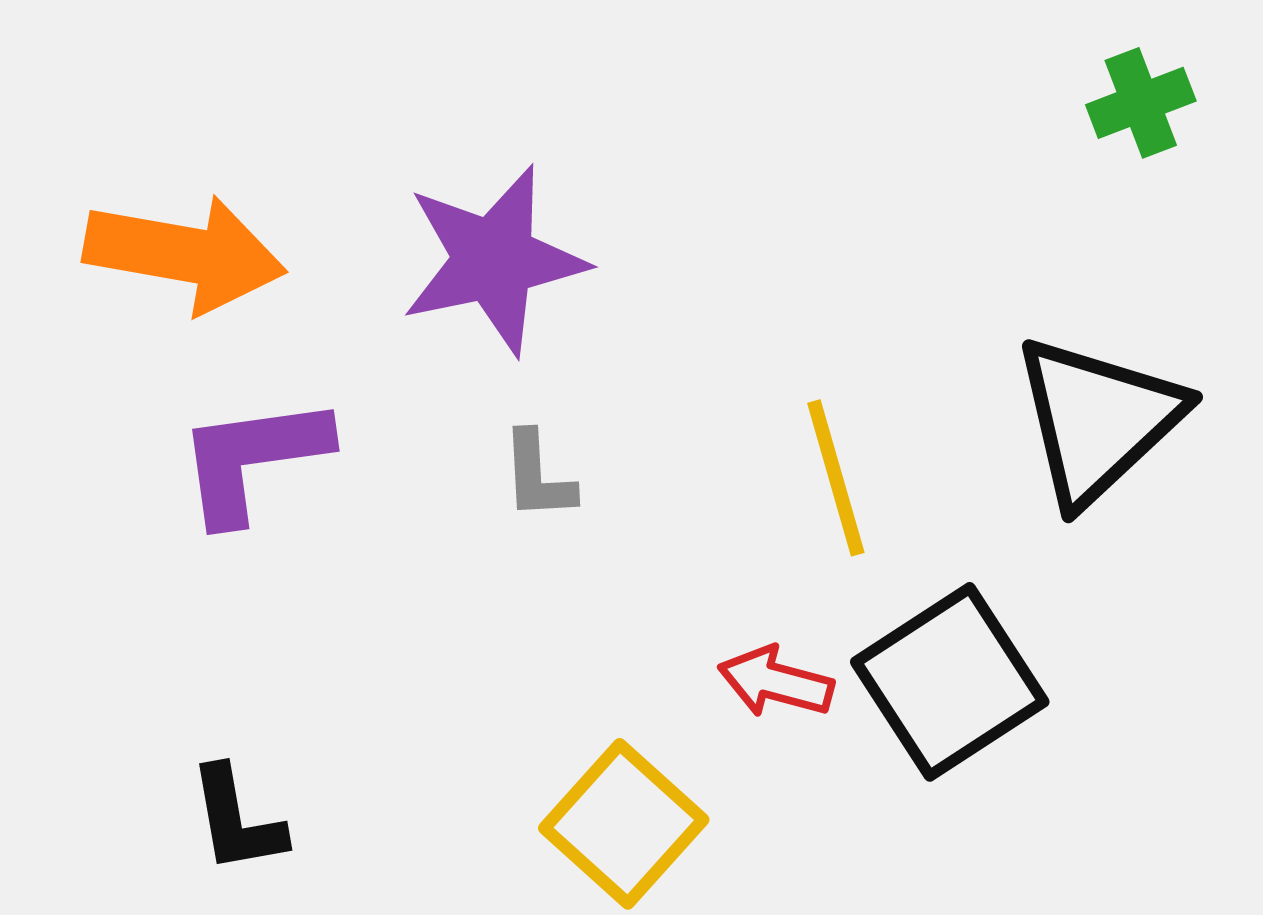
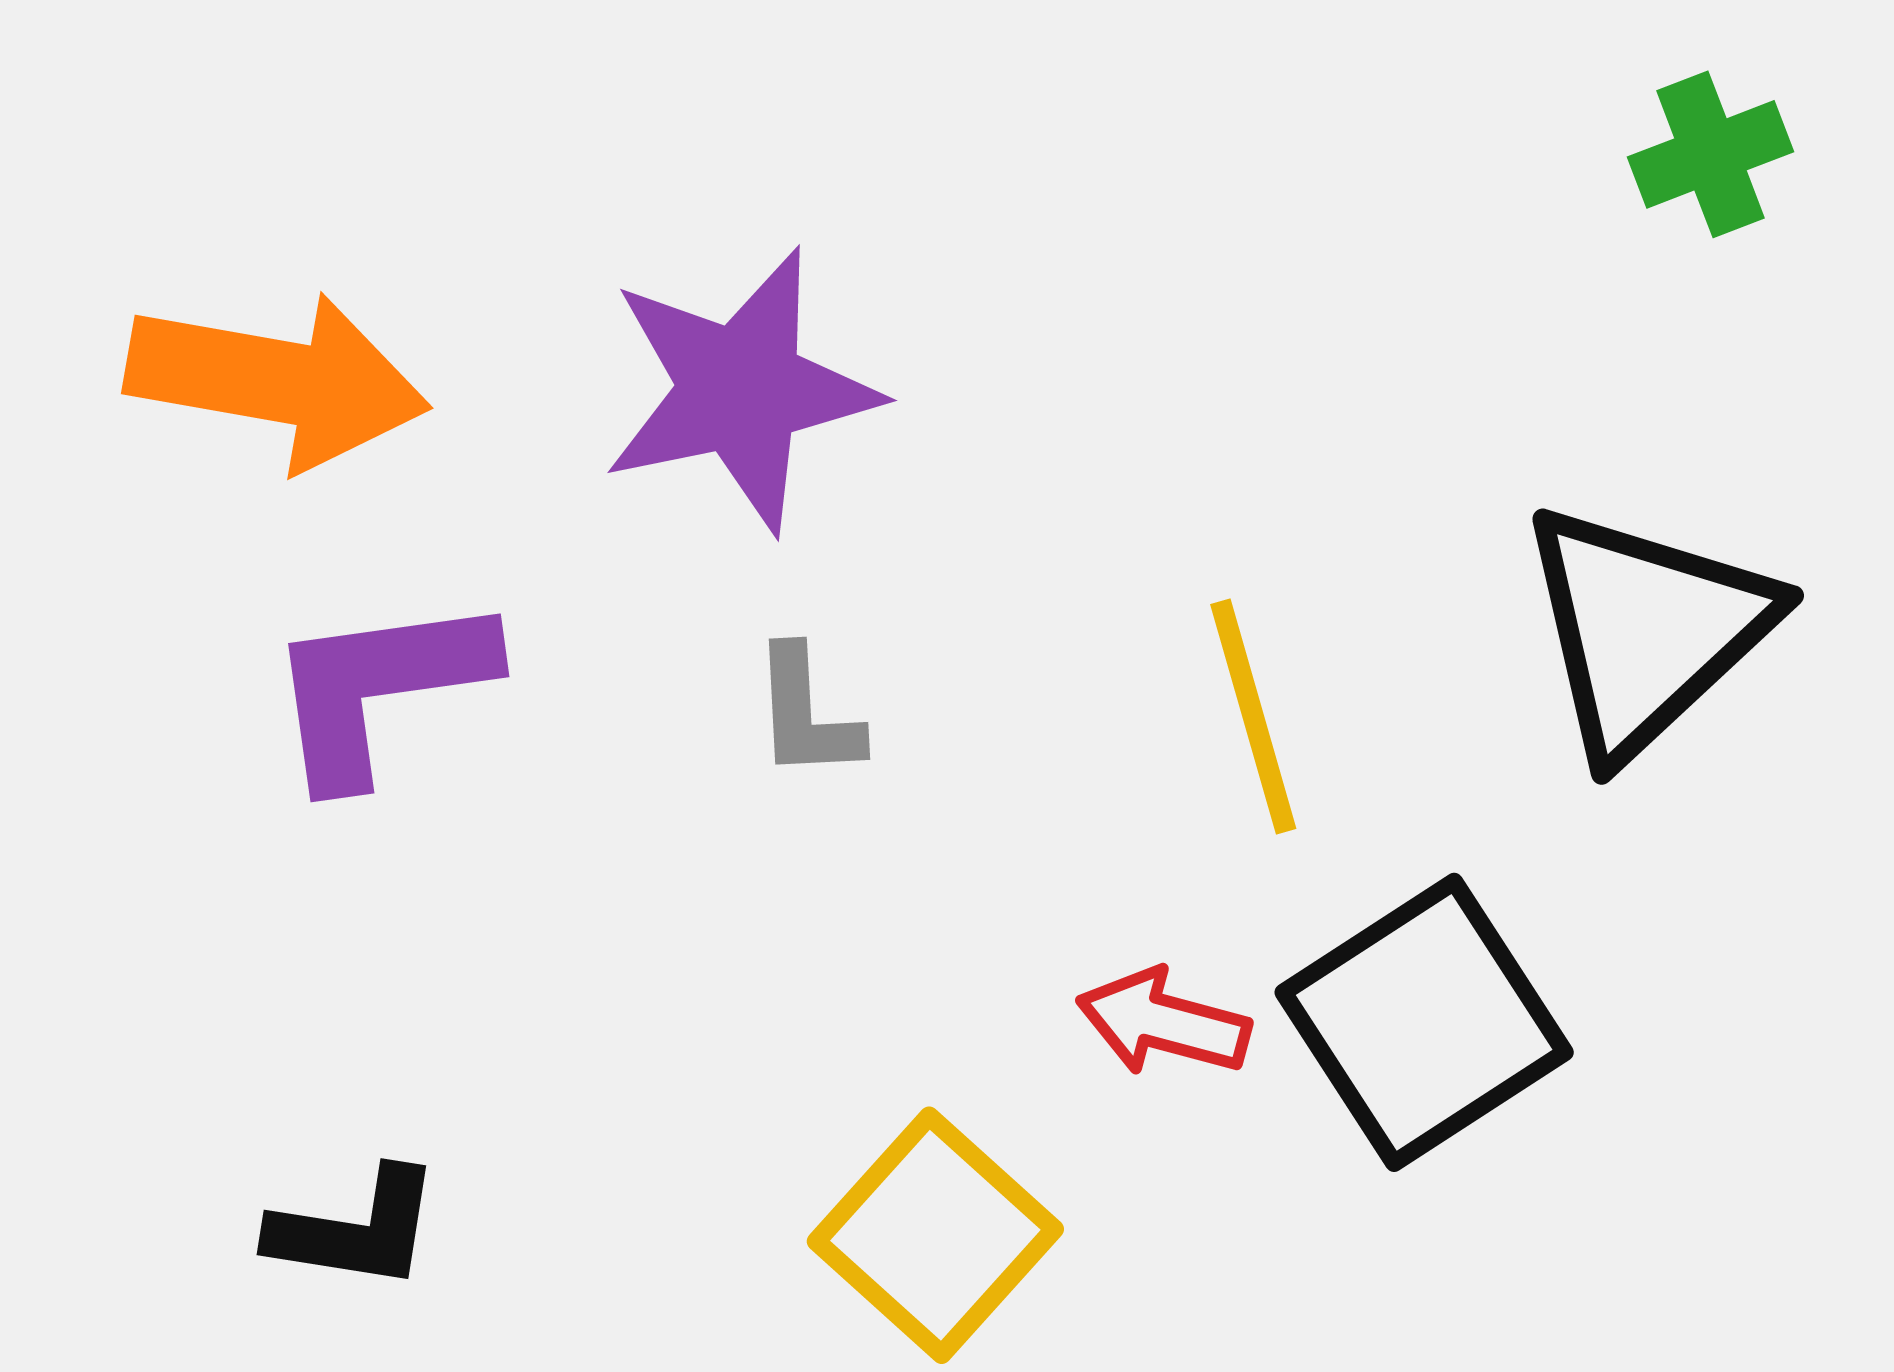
black L-shape: (237, 820) -> (355, 1229), turned -71

